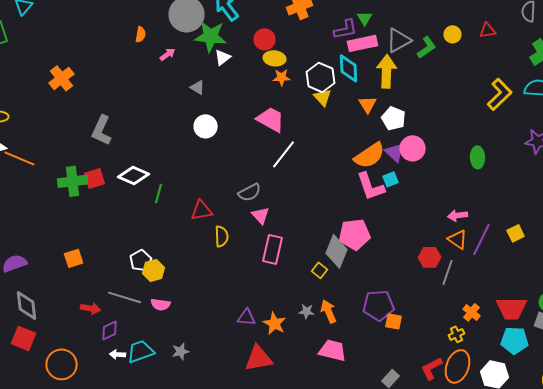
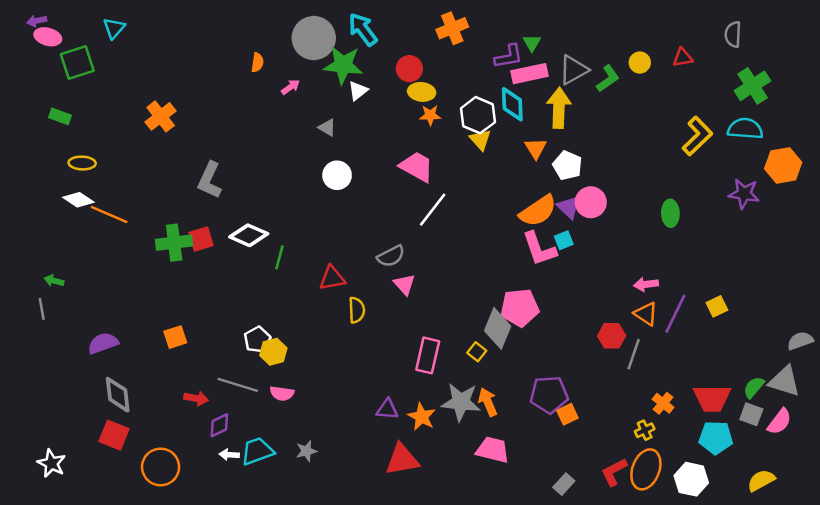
pink rectangle: (273, 249) -> (428, 355), moved
gray star: (307, 311) -> (461, 402), size x2.0
orange square: (394, 321) -> (567, 414), turned -36

